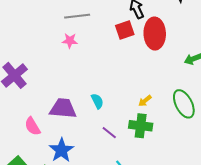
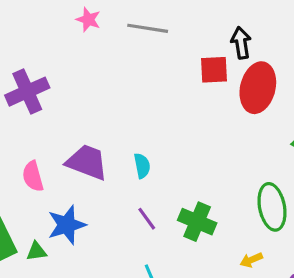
pink star: (70, 41) -> (88, 20), moved
yellow arrow: (145, 101) -> (251, 260), moved

